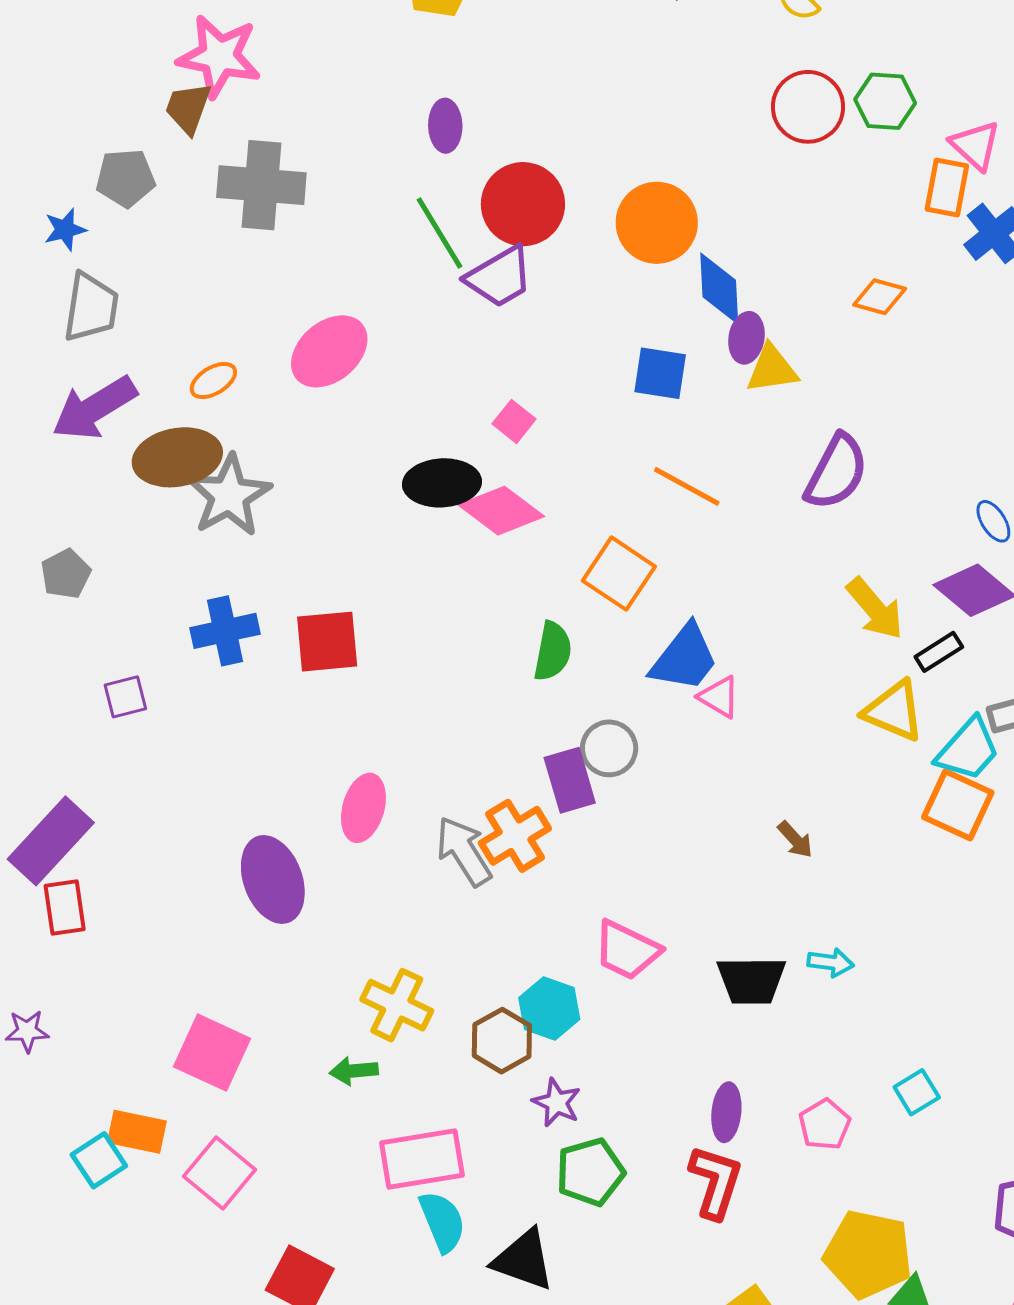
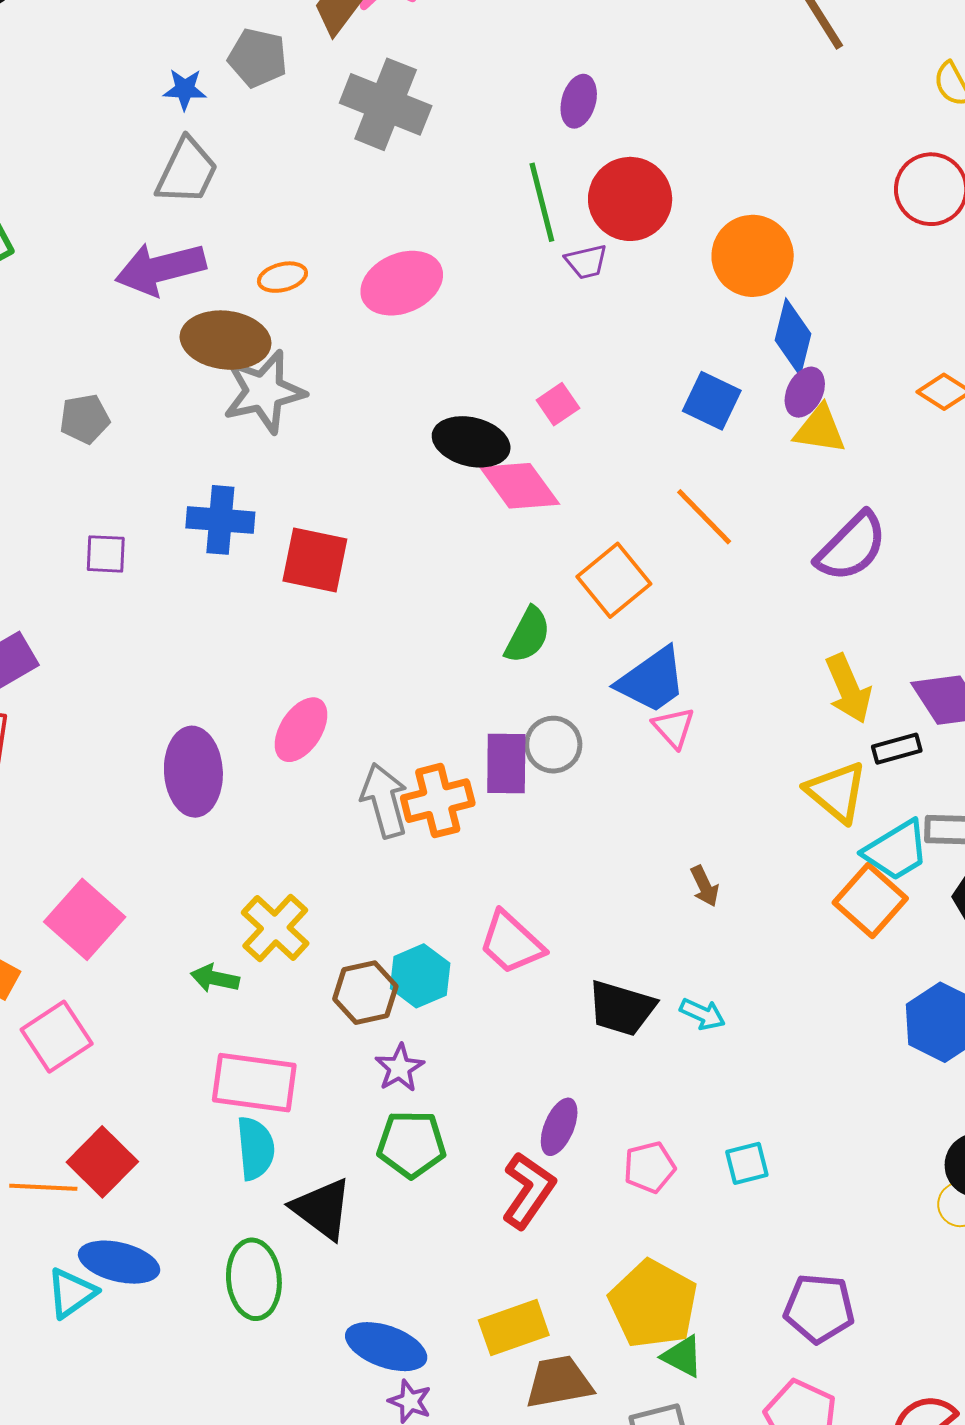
purple trapezoid: (499, 277) -> (586, 262), size x0.6

